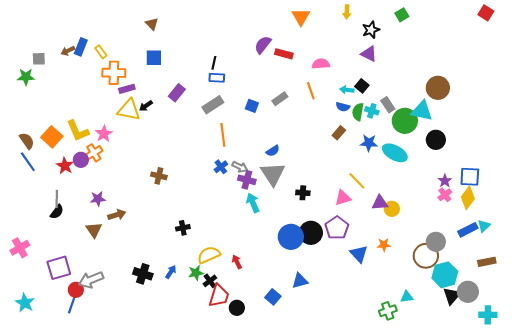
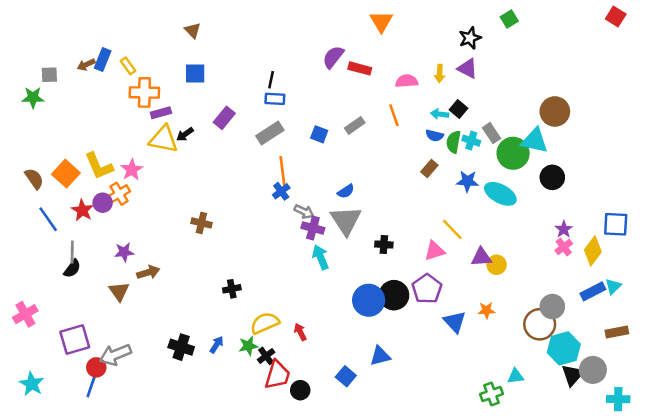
yellow arrow: (347, 12) -> (440, 73), moved
blue line: (28, 162) -> (48, 219), moved
blue cross: (221, 167) -> (281, 191), moved
blue square: (470, 177) -> (616, 224), moved

